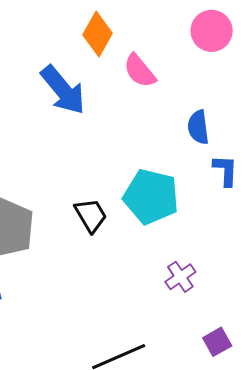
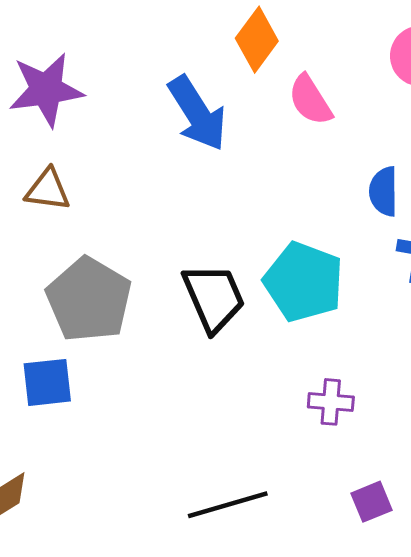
black trapezoid: (91, 215) -> (214, 298), size x1.4
purple cross: (180, 277) -> (331, 402), turned 32

